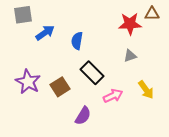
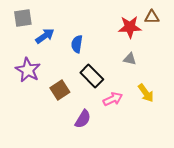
gray triangle: (130, 56) -> (130, 59), turned 32
purple star: (28, 82) -> (28, 70), moved

